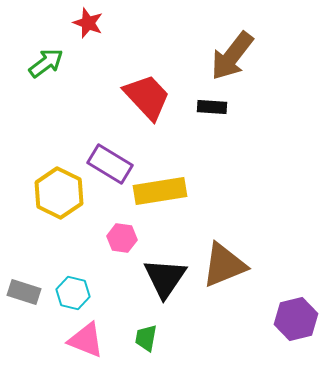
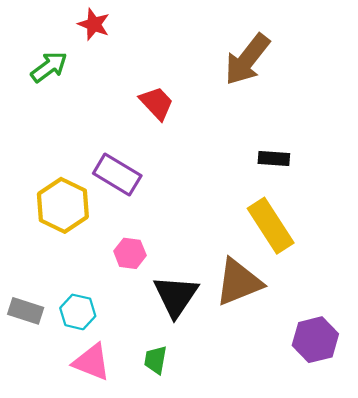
red trapezoid: (147, 97) -> (157, 103), size x0.7
black rectangle: (212, 107) -> (274, 159), moved
yellow rectangle: (160, 191) -> (271, 226), moved, turned 66

